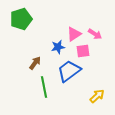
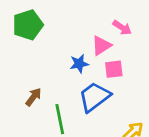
pink arrow: (95, 34) -> (122, 28), moved
brown arrow: (35, 63) -> (33, 97), moved

